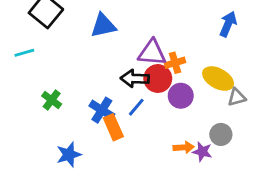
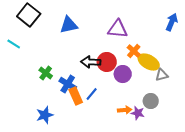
blue arrow: (228, 24) -> (172, 22), moved
cyan line: (24, 53) -> (14, 44), turned 48
purple triangle: (152, 53) -> (118, 29), moved
orange cross: (175, 63) -> (134, 51), moved, turned -32
green cross: (52, 100) -> (46, 73), moved
blue line: (136, 107) -> (92, 94), moved

